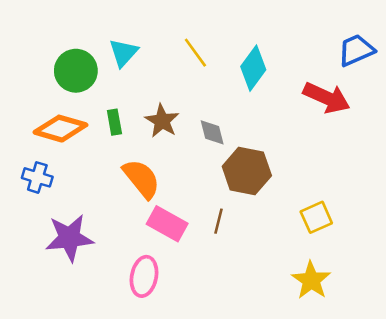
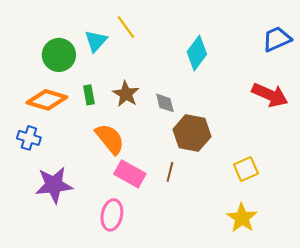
yellow line: (195, 53) -> (126, 27), moved
red arrow: (327, 98) -> (270, 95), moved

